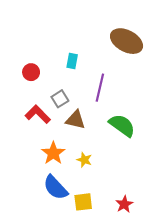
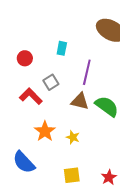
brown triangle: (75, 120) -> (80, 101), moved
blue semicircle: (55, 188) -> (24, 162), moved

